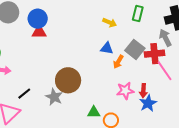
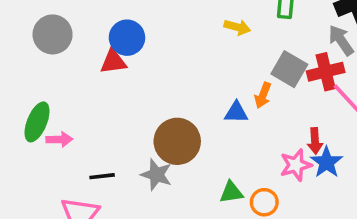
blue circle: (38, 19) -> (127, 38), moved
blue triangle: (107, 48) -> (236, 112), moved
pink star: (125, 91) -> (296, 165), moved
black line: (24, 94) -> (102, 176), turned 40

